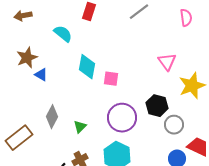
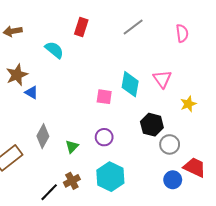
cyan diamond: (87, 67) -> (130, 84), moved
yellow star: (192, 86) -> (188, 104), size x0.6
purple circle: (122, 118) -> (104, 137), moved, size x0.6

